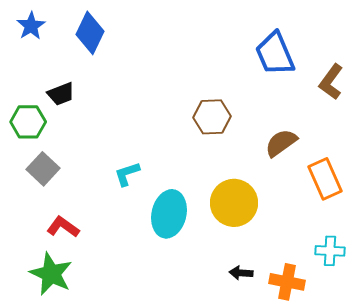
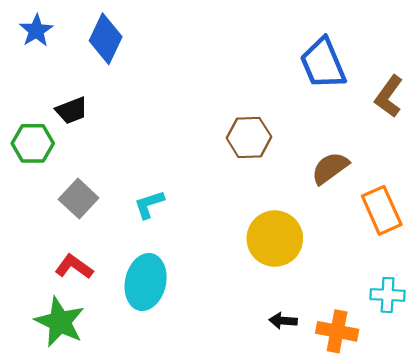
gray square: (43, 169) -> (79, 199), moved
cyan ellipse: (169, 214) -> (146, 282), moved

